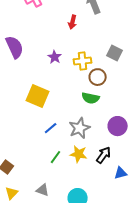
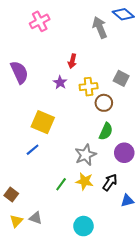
red arrow: (73, 22) -> (72, 61), moved
green semicircle: (91, 98) -> (106, 131), moved, turned -78
blue line: (51, 128) -> (33, 150), moved
gray triangle: (43, 190) -> (36, 218), moved

